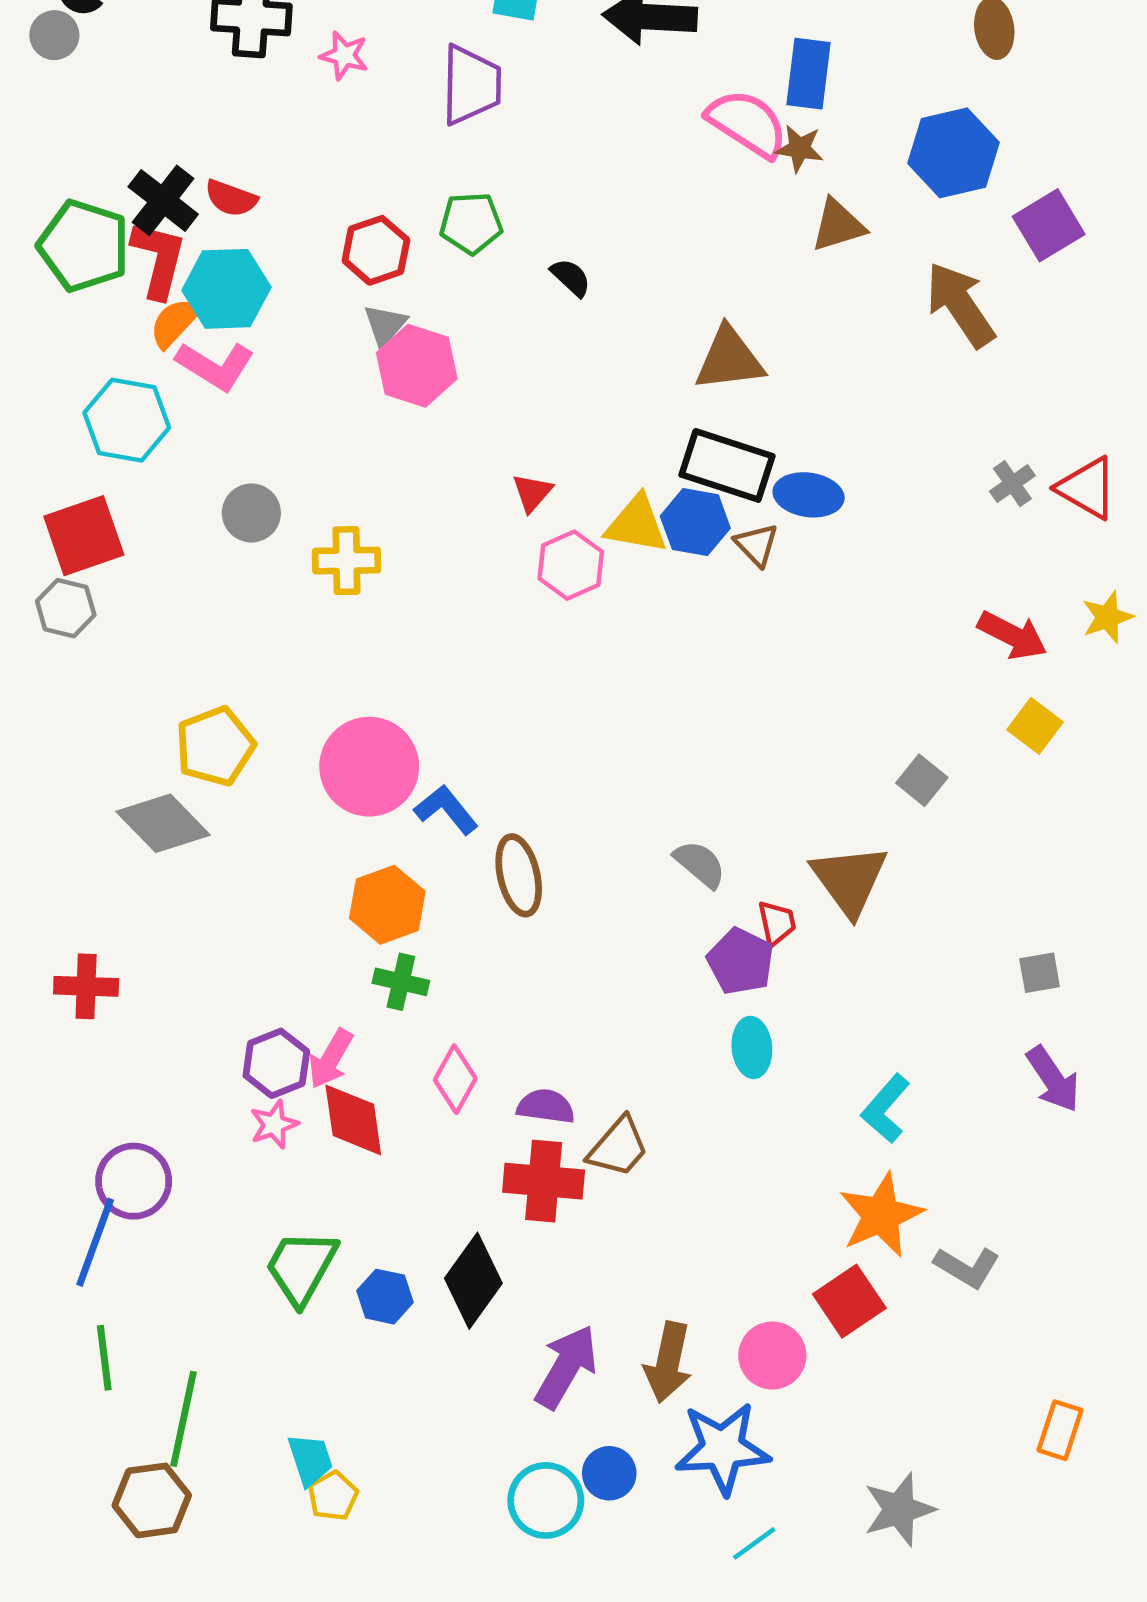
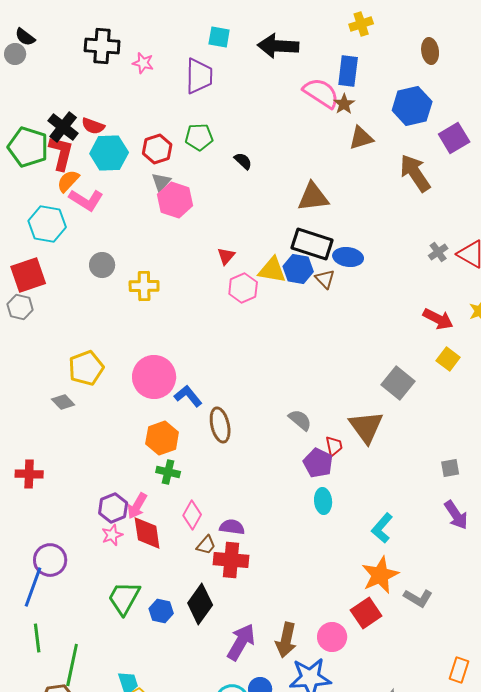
brown star: (799, 148) -> (344, 104), turned 30
cyan hexagon: (226, 289) -> (109, 153), moved
gray square: (922, 780) -> (398, 383), size x1.5
gray diamond: (163, 823) -> (63, 402), size x0.6
brown trapezoid: (618, 1147) -> (206, 545), moved, size x0.7

